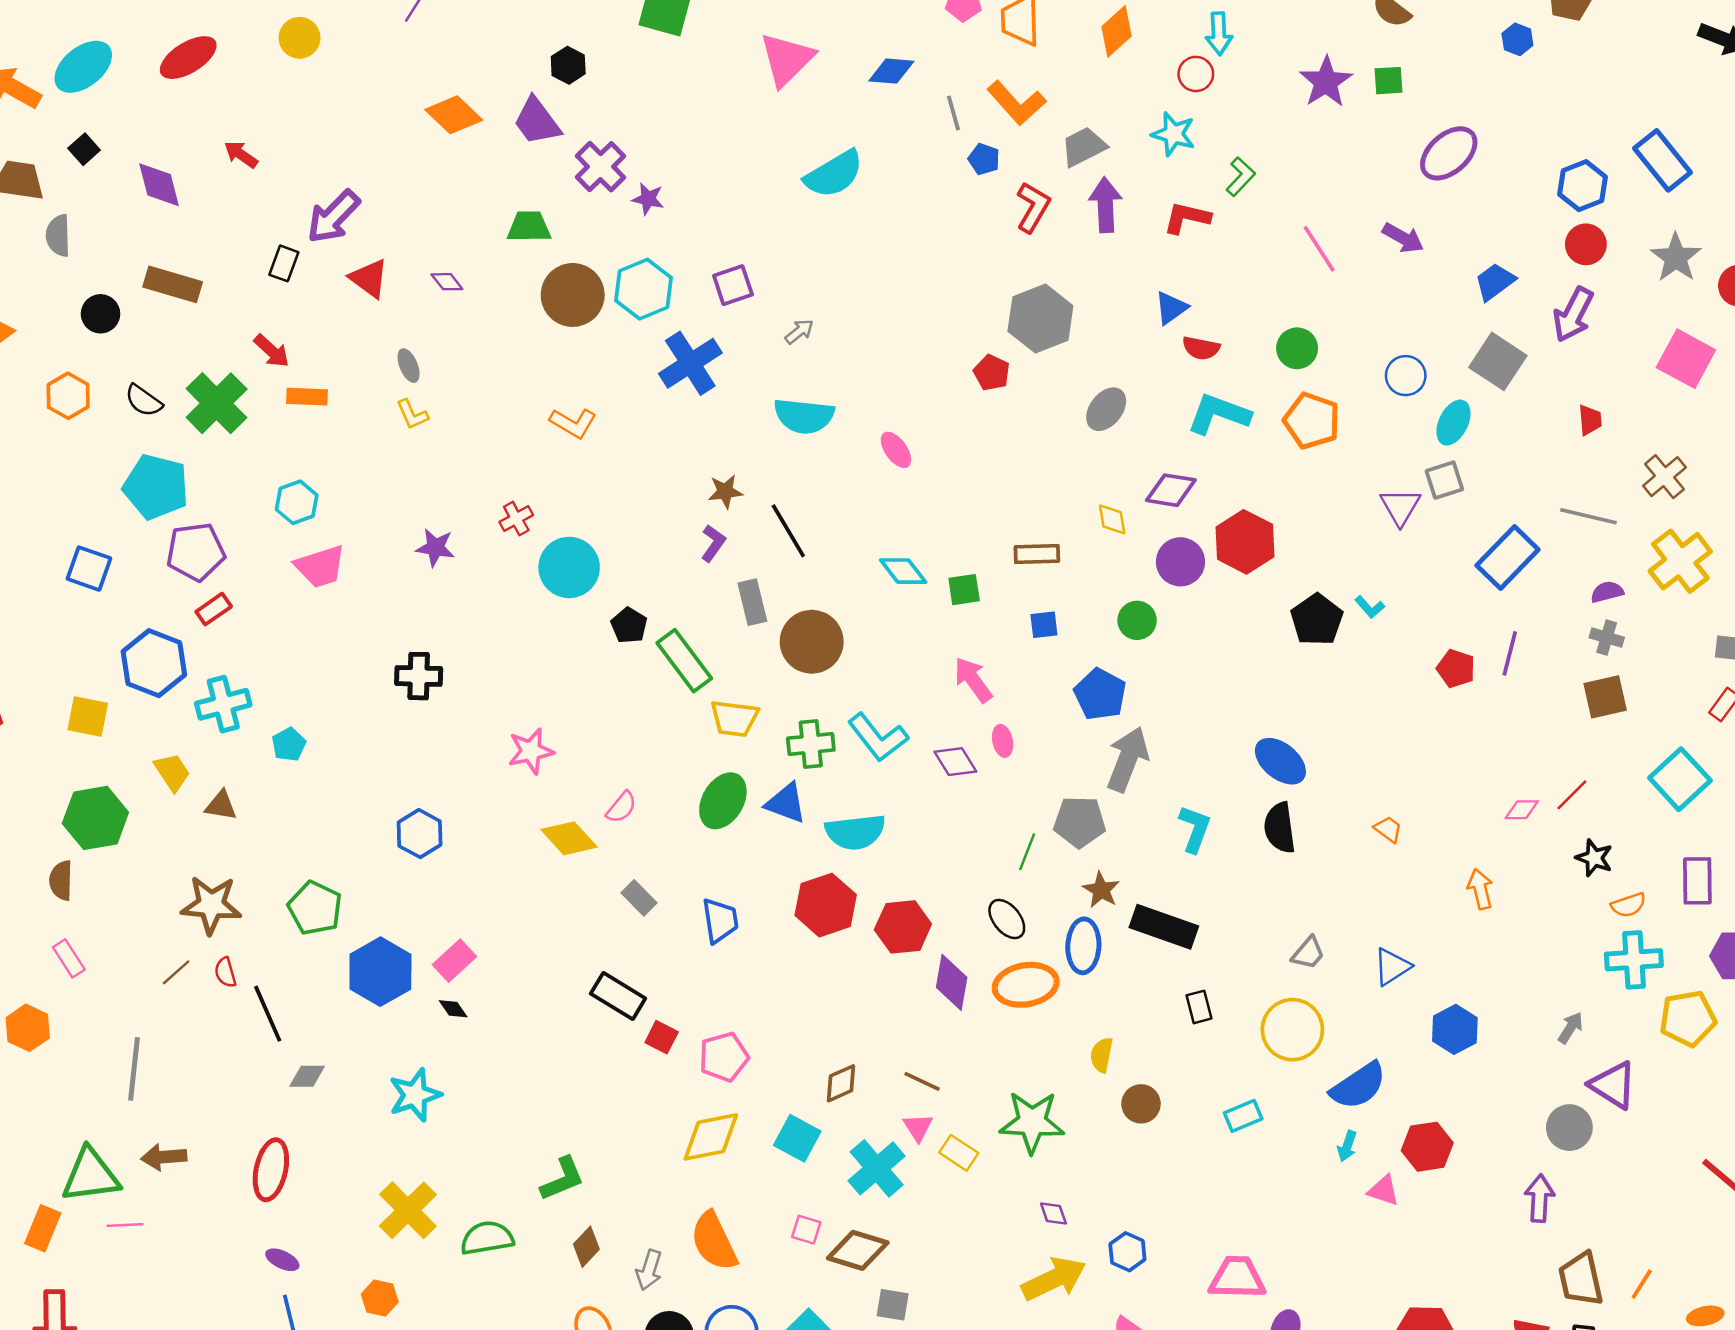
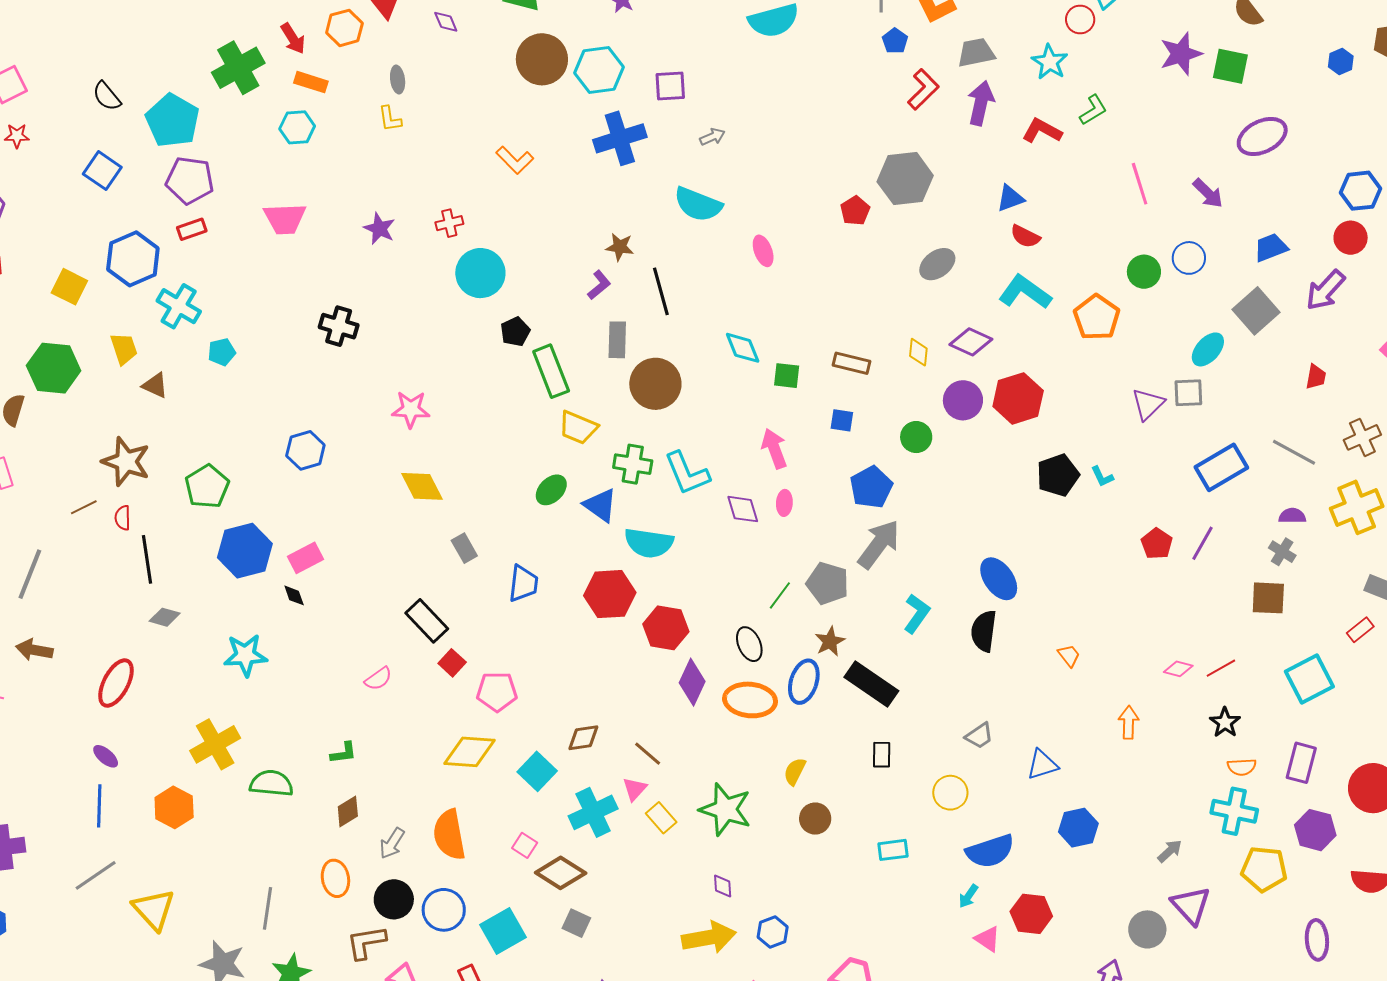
green square: (1389, 81) -> (1230, 66), size x1.4
green circle: (1297, 348) -> (1144, 272), moved
blue circle: (1406, 376) -> (1189, 258), moved
orange hexagon: (68, 396) -> (344, 28), moved
black semicircle: (144, 401) -> (107, 96), moved
cyan hexagon: (297, 502) -> (297, 127), moved
cyan cross: (223, 704) -> (179, 306), turned 30
green ellipse: (723, 801) -> (551, 490), size x0.7
pink semicircle: (621, 807) -> (378, 679), moved
yellow circle: (1292, 1030) -> (950, 793), size x0.7
green L-shape: (562, 1179) -> (343, 753), size x0.7
orange hexagon: (380, 1298) -> (174, 807), size x1.4

